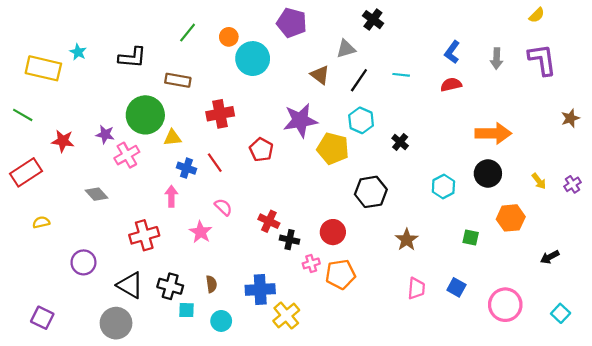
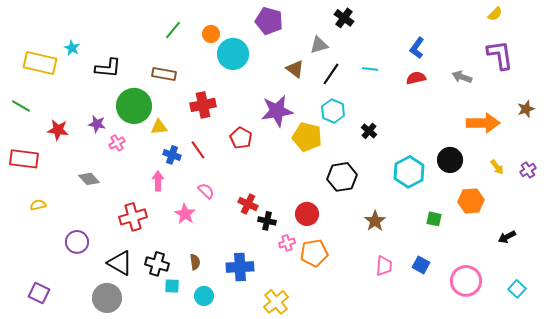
black L-shape: (132, 57) -> (108, 68), moved
gray arrow: (497, 59) -> (462, 77), moved, turned 108
orange arrow: (493, 133) -> (483, 123), moved
pink cross: (127, 155) -> (117, 143), size x0.7
red rectangle: (26, 172) -> (24, 159), turned 40
cyan hexagon: (443, 186) -> (409, 172), size x1.4
yellow cross: (286, 316) -> (276, 302), moved

